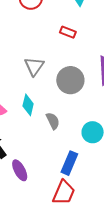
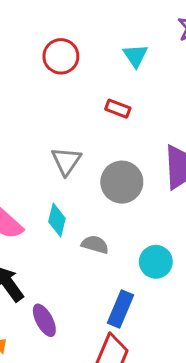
gray semicircle: (53, 121) -> (95, 245), turned -48

